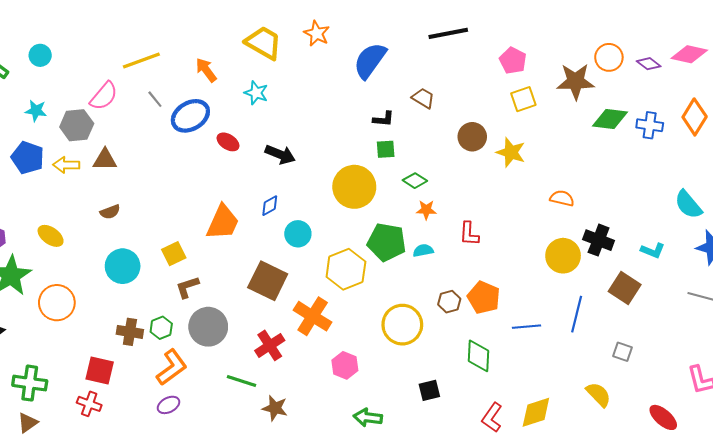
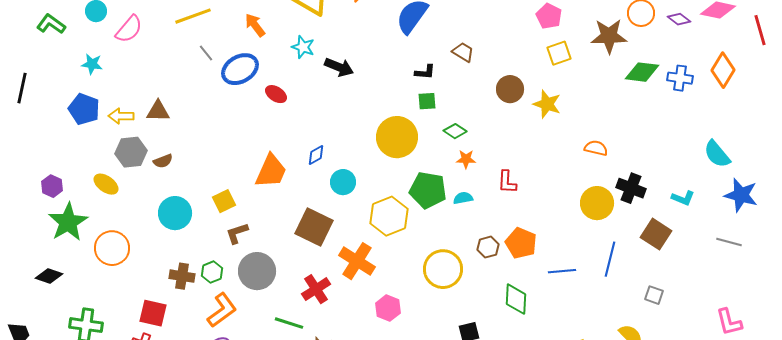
pink semicircle: (104, 96) -> (129, 29), moved
gray hexagon: (77, 125) -> (131, 152), moved
black arrow: (280, 154) -> (339, 67), moved

